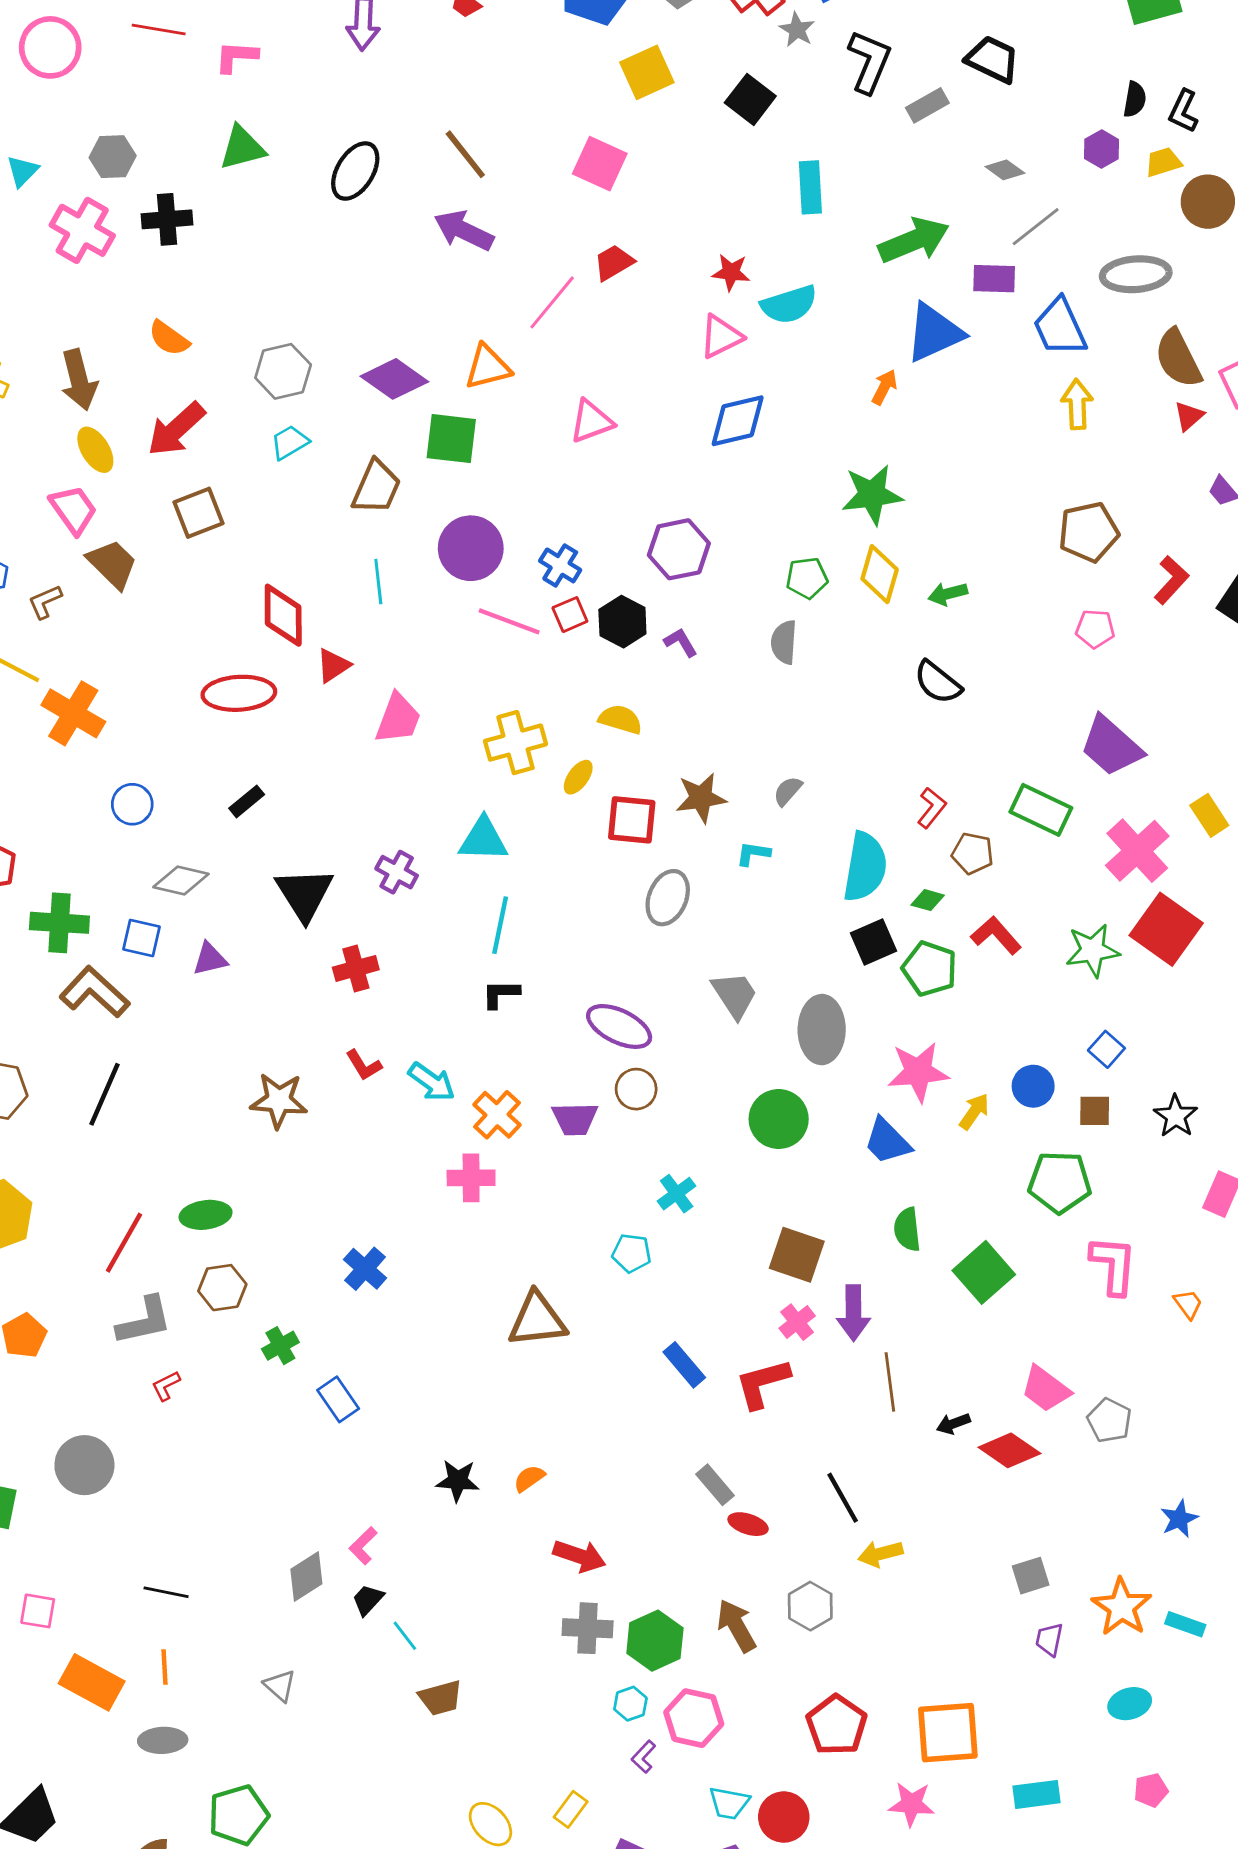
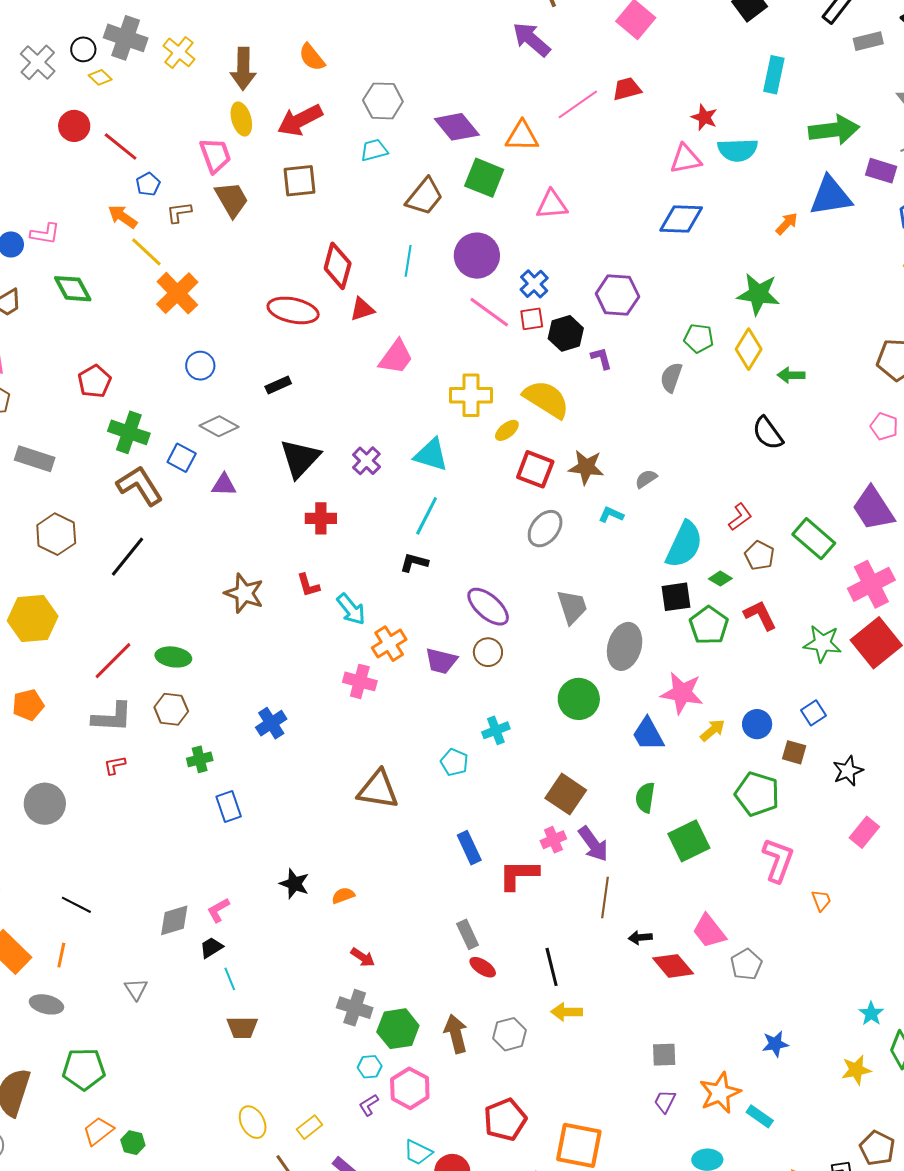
pink triangle: (591, 421) -> (552, 205), moved
yellow semicircle: (620, 719) -> (546, 399), size x1.6
purple arrow: (853, 1313) -> (593, 844), turned -51
red arrow: (579, 1556) -> (363, 957), size x0.7

